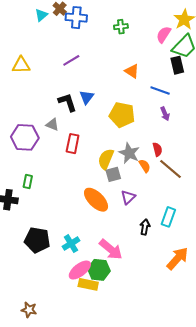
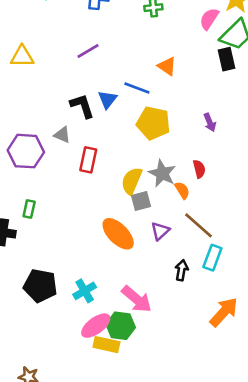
blue line: (160, 90) -> (137, 88), moved
brown line: (171, 169) -> (199, 225), moved

